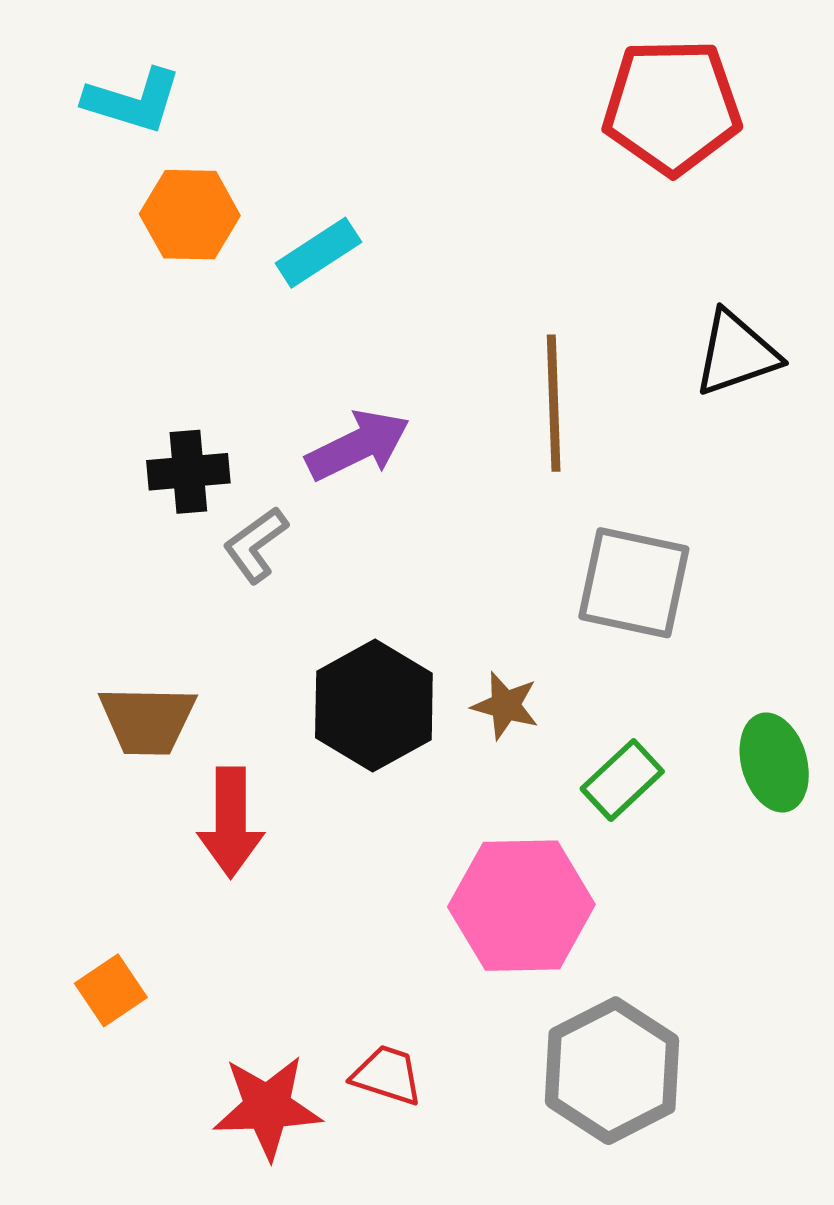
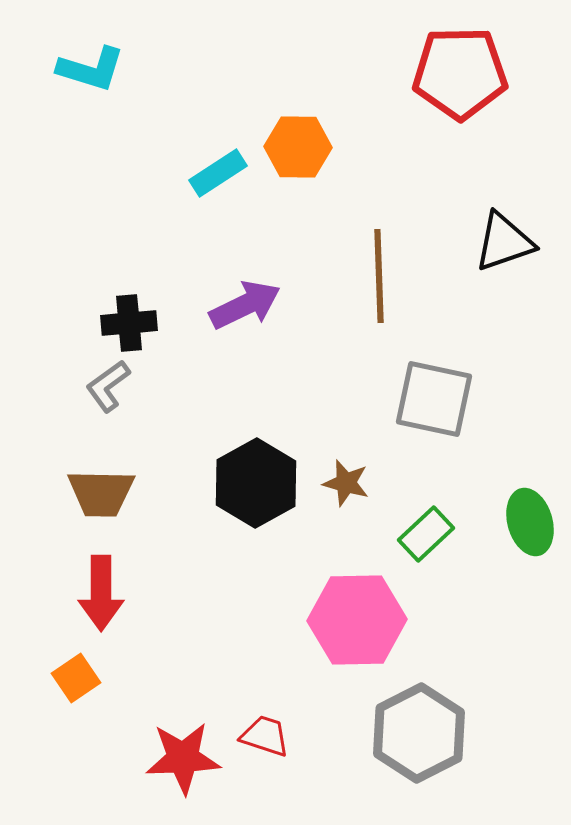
orange hexagon: (190, 215) -> (298, 147), moved
gray L-shape: (256, 545) -> (108, 386), moved
red arrow: (231, 822) -> (101, 593), moved

